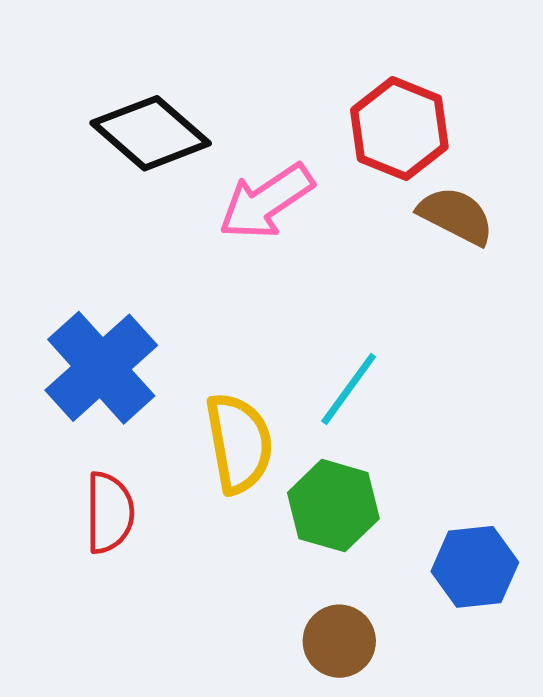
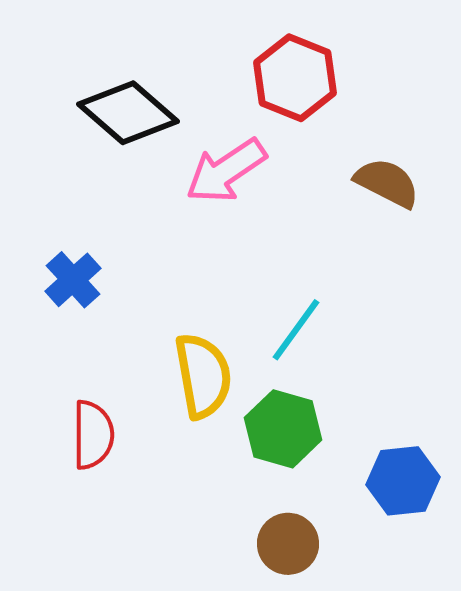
red hexagon: (399, 128) -> (295, 78), moved
blue cross: (101, 368) -> (73, 280), moved, size x0.6

